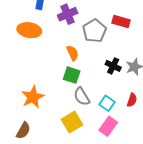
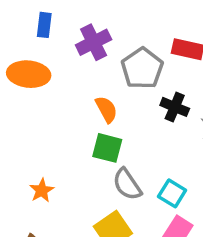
black cross: (113, 66) -> (175, 107), moved
orange star: (33, 97) -> (42, 190), size x0.6

